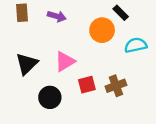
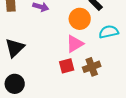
pink triangle: (65, 61) -> (75, 44), moved
black circle: (50, 97) -> (15, 84), moved

